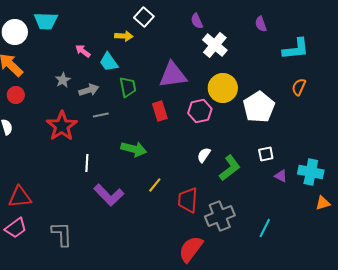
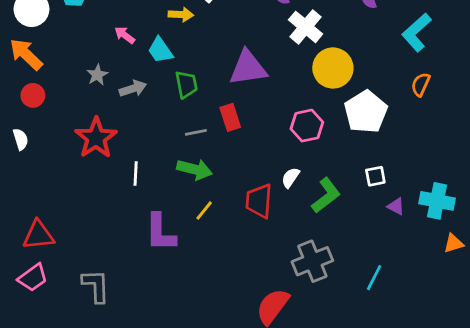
cyan L-shape: (296, 49) -> (417, 32), turned 144
yellow circle: (223, 88) -> (333, 68), moved
pink hexagon: (200, 111) -> (307, 126), moved
gray line: (101, 115) -> (196, 132), moved
white line: (87, 163) -> (136, 173), moved
yellow line: (155, 185) -> (204, 210), moved
purple L-shape: (109, 195) -> (160, 232), turned 44
red trapezoid: (188, 200) -> (259, 201), moved

